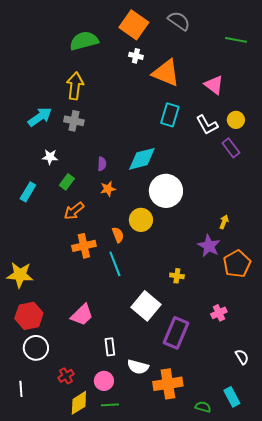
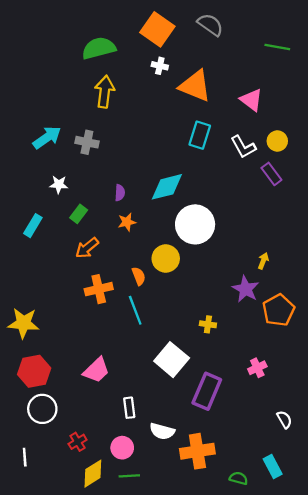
yellow arrow: (75, 86) -> (105, 92), moved

